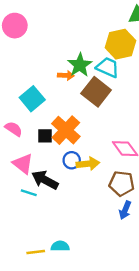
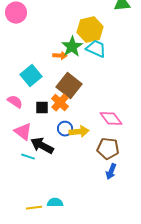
yellow hexagon: (120, 44) -> (90, 30), moved
brown square: (96, 92) -> (69, 86), moved
orange cross: (66, 130) -> (60, 103), size x0.7

